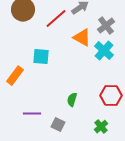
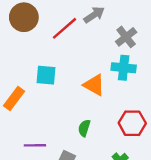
orange triangle: (82, 38) -> (94, 85), moved
cyan cross: (104, 51) -> (124, 68), turned -36

